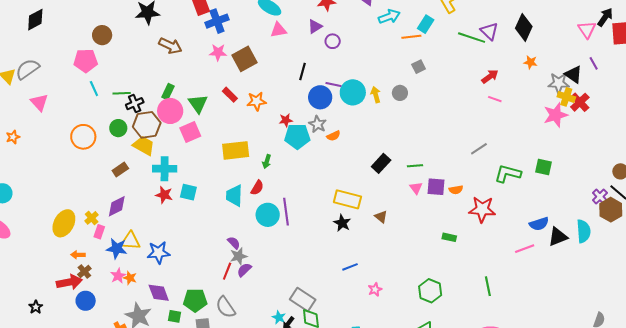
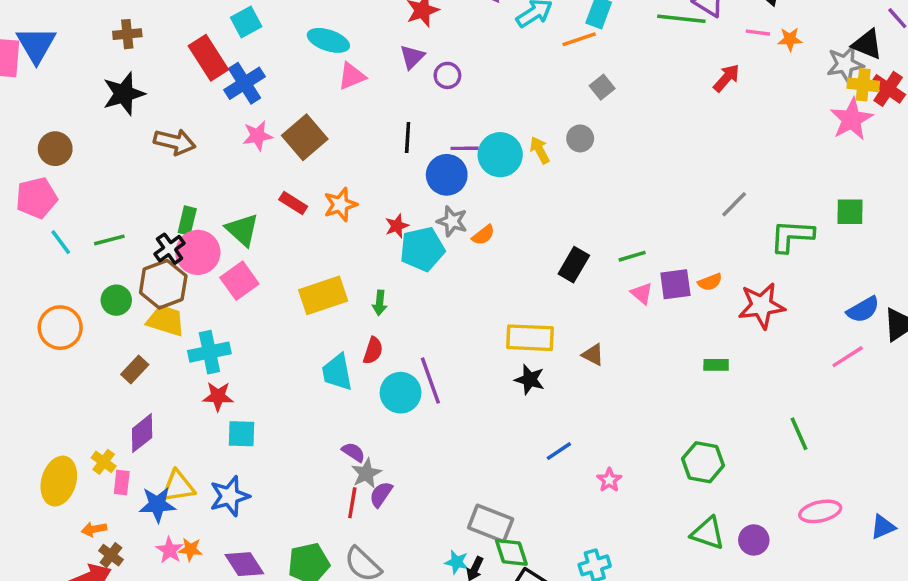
pink line: (495, 99) -> (758, 33), moved
black cross: (135, 104) -> (170, 249), moved
cyan square: (188, 192) -> (241, 434), moved

